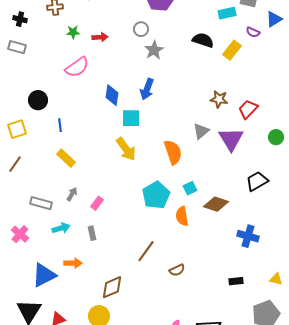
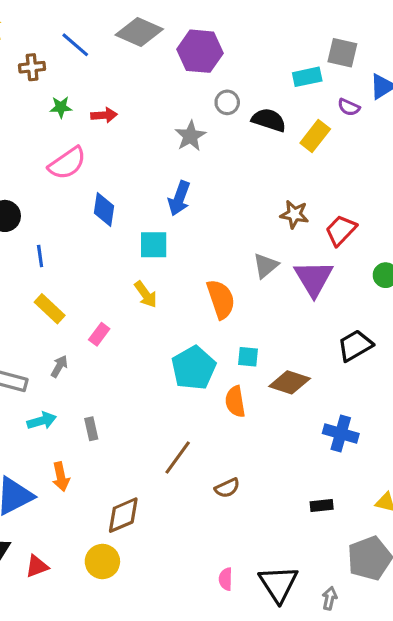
gray circle: (141, 29) -> (227, 102), moved
blue diamond: (112, 95) -> (104, 210), moved
yellow arrow: (126, 149) -> (146, 294), size x0.7
cyan square: (190, 188) -> (248, 357), turned 32
pink rectangle: (97, 203) -> (99, 334), moved
orange arrow: (73, 263) -> (61, 477), turned 78

